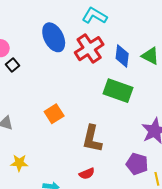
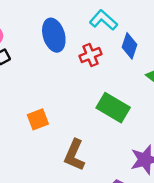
red cross: (89, 49) -> (90, 55), size x0.7
blue diamond: (122, 56) -> (129, 46), moved

